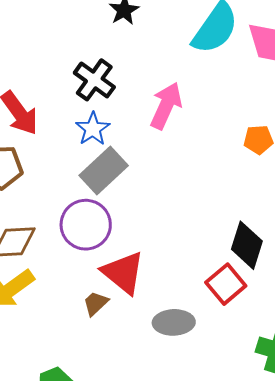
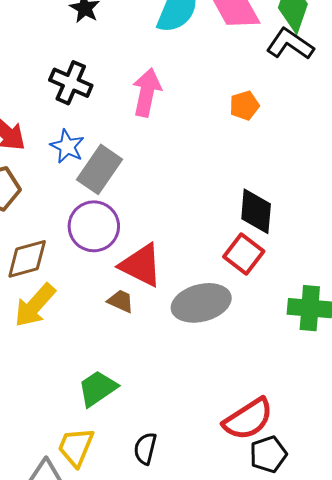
blue star: (93, 129) -> (67, 146), moved
brown trapezoid: (96, 303) -> (121, 301), turned 80
gray ellipse: (174, 322) -> (201, 303), size x1.4

